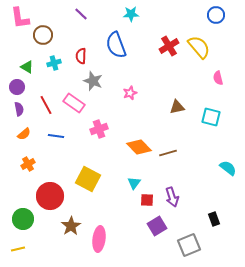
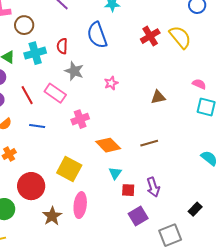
cyan cross: (54, 63) -> (35, 53), size x1.5
pink semicircle: (218, 78) -> (199, 84), moved, turned 128
cyan square: (211, 117) -> (206, 107), moved
orange diamond: (139, 147) -> (108, 145), moved
black rectangle: (214, 219) -> (195, 209), turned 64
pink ellipse: (99, 239) -> (80, 205), moved

